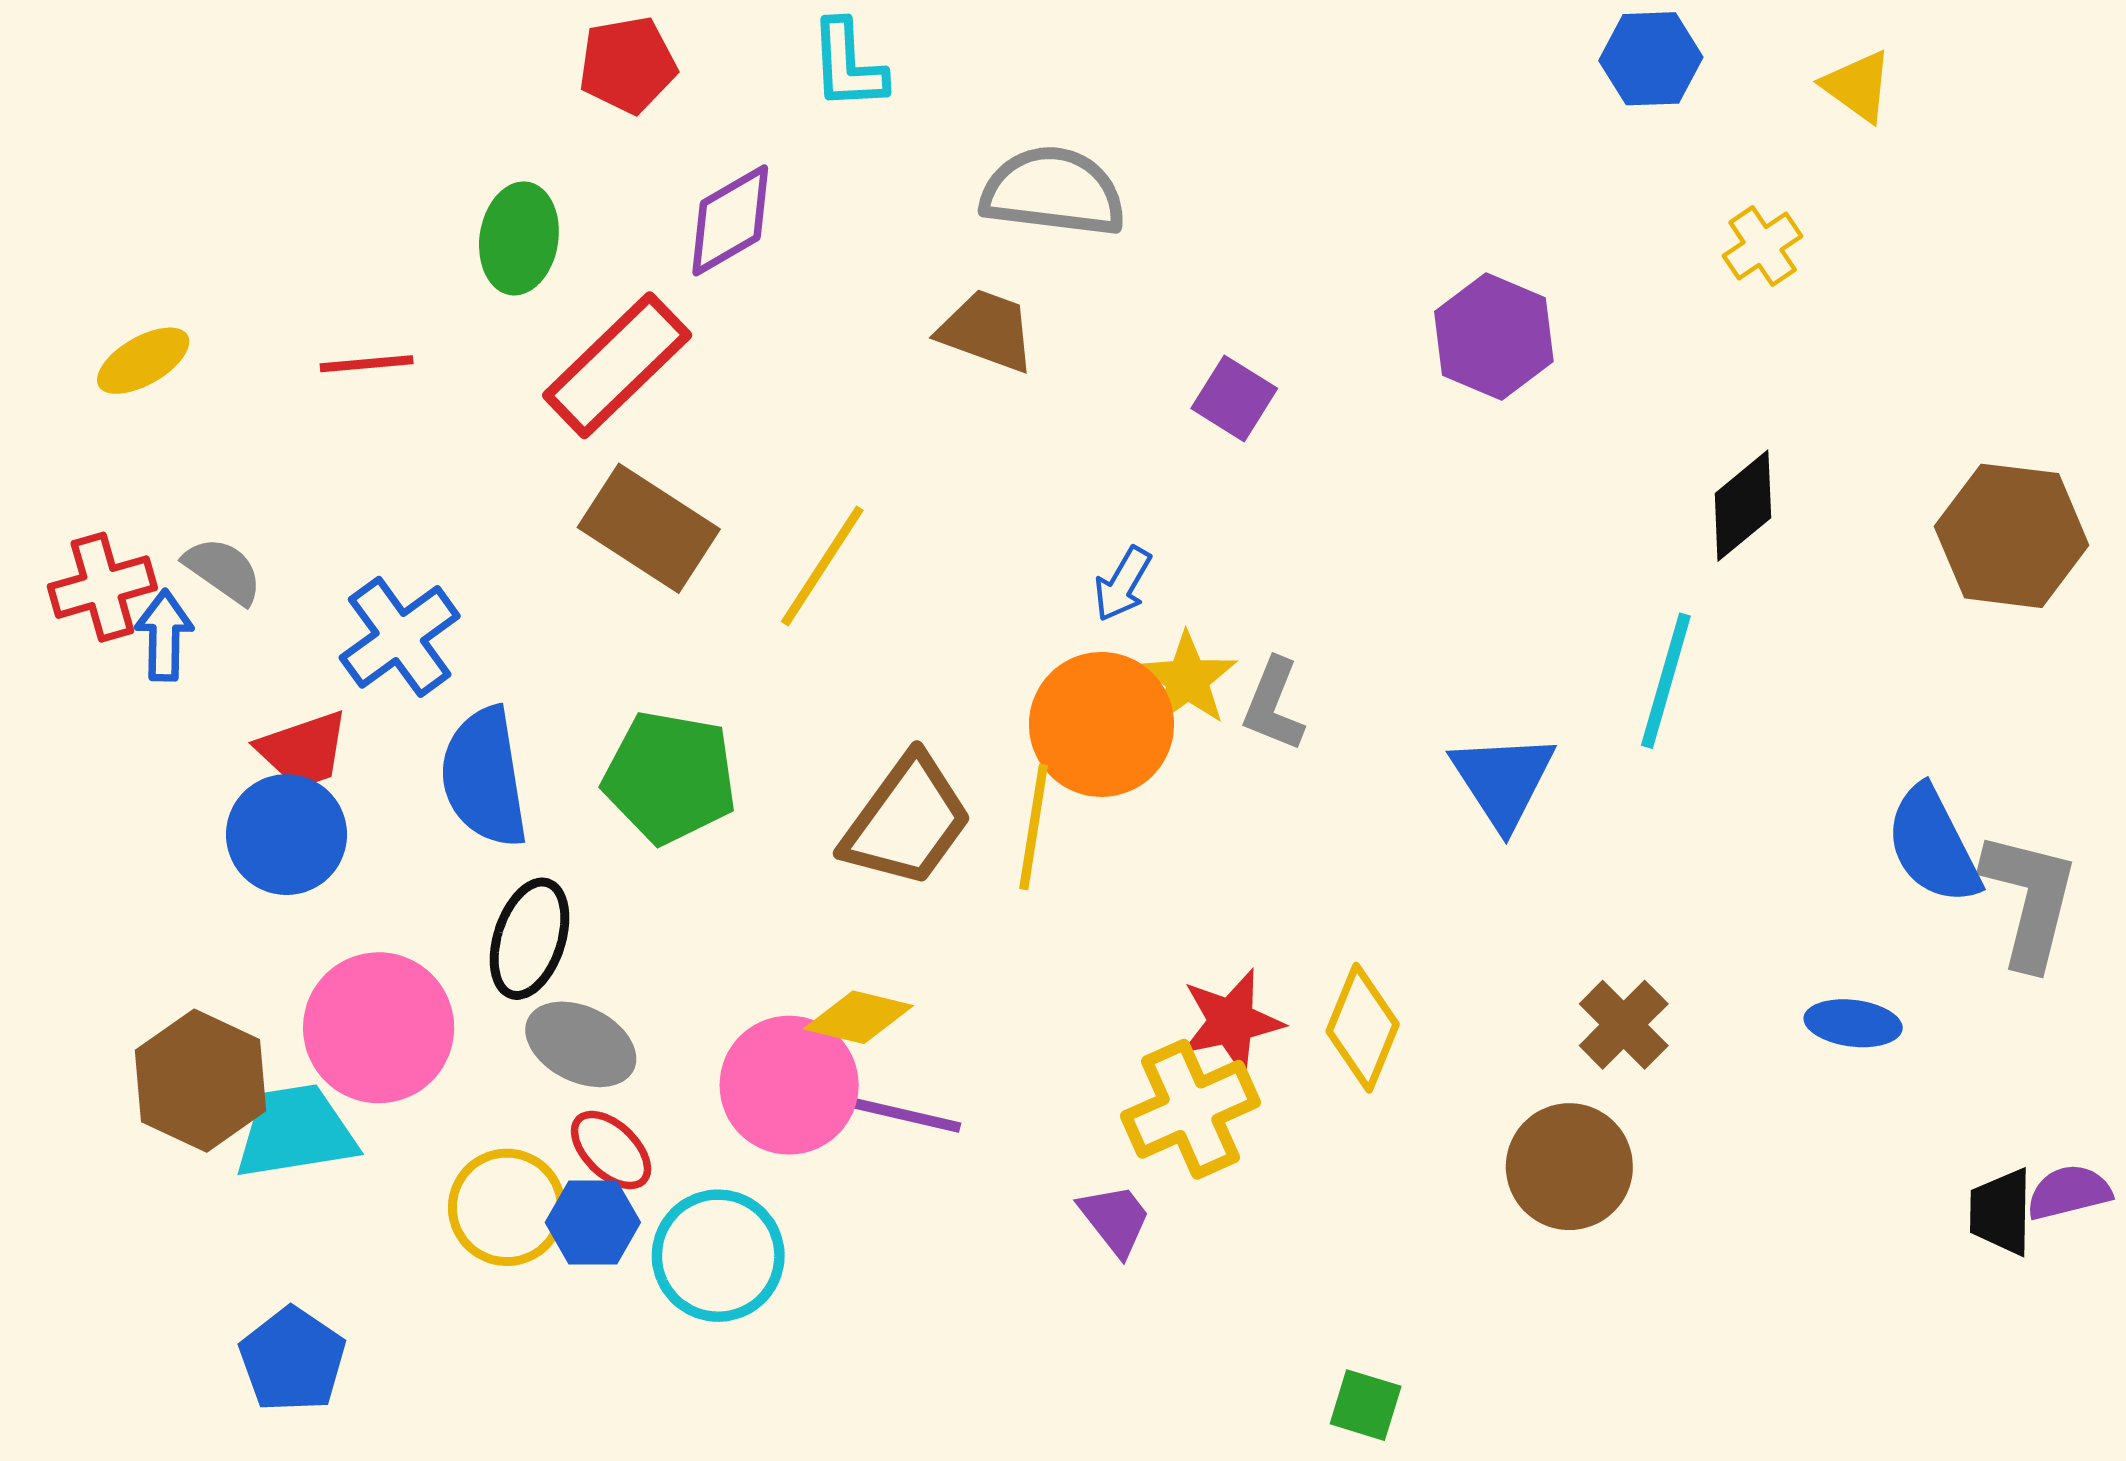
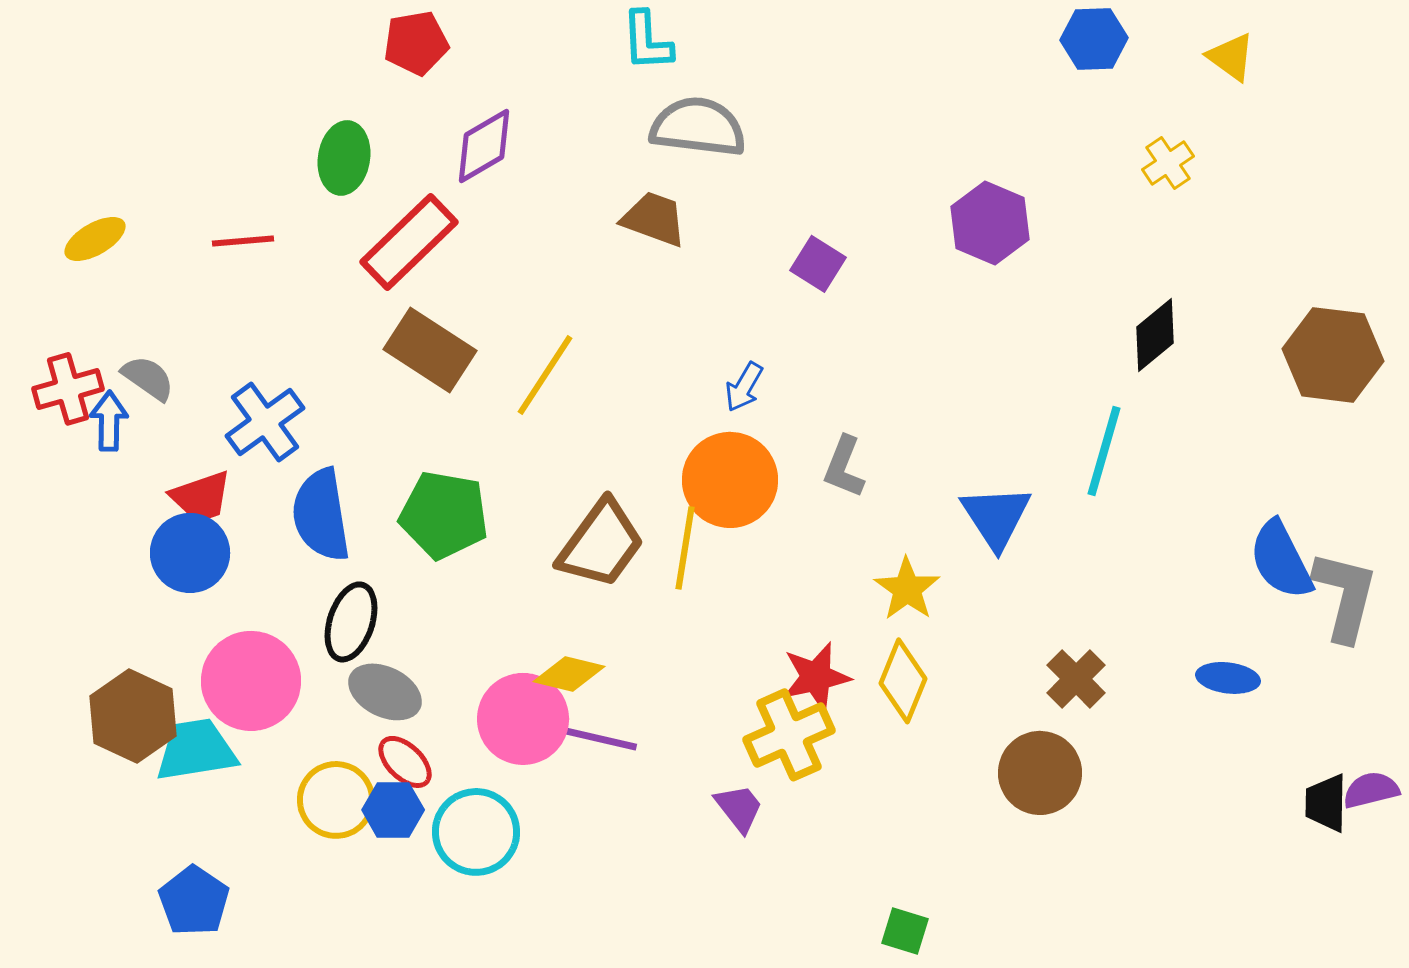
cyan L-shape: (848, 65) -> (647, 41), moved
yellow star: (1188, 679) -> (907, 589), moved

